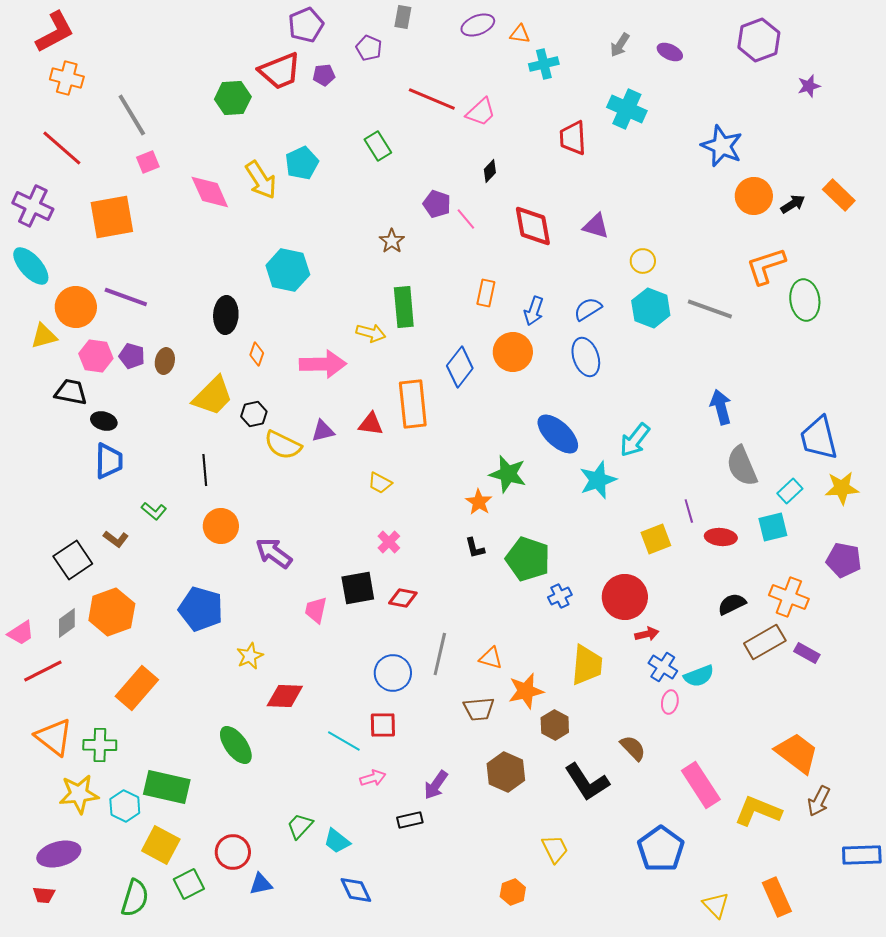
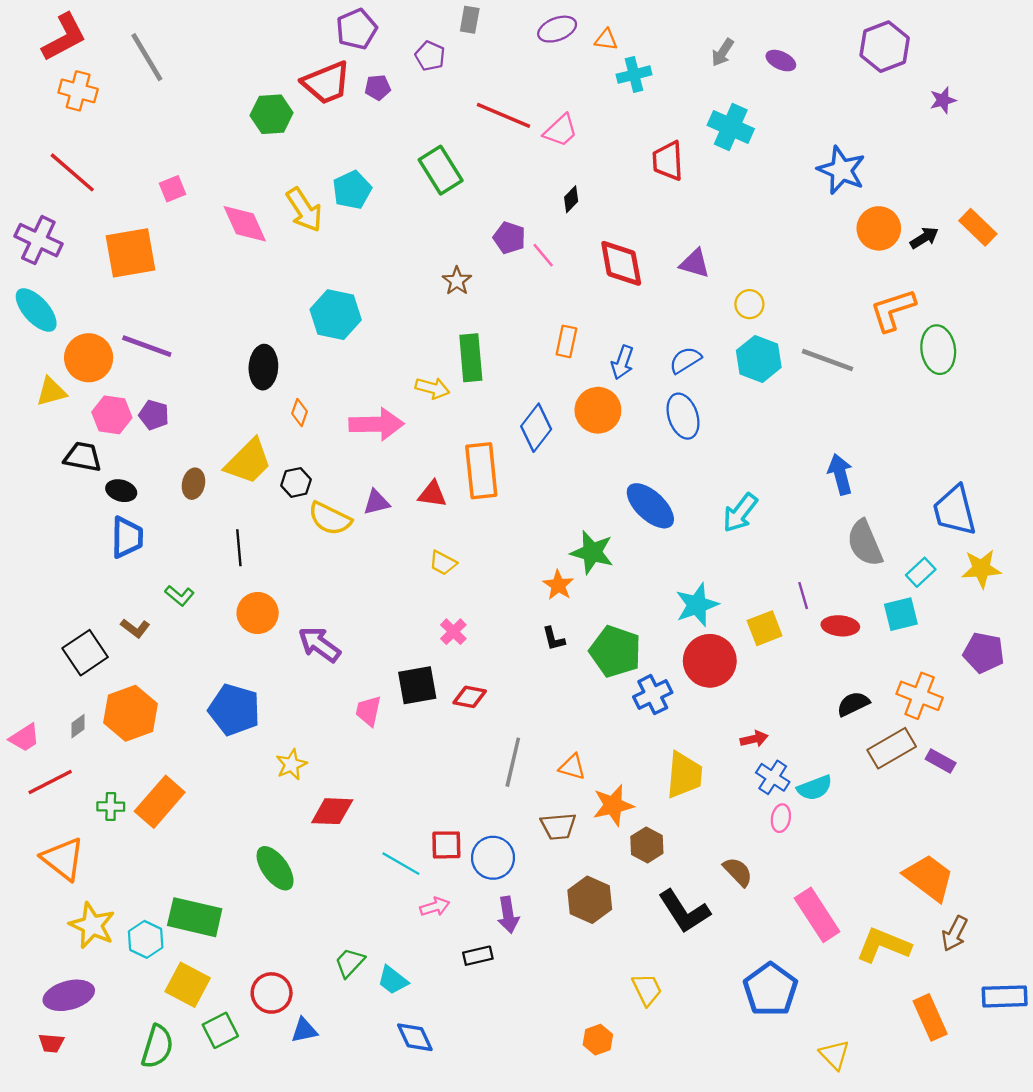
gray line: (132, 115) -> (147, 57), moved
green rectangle: (378, 146) -> (441, 170), size x1.4
brown ellipse: (165, 361) -> (193, 484), moved
cyan star: (598, 480) -> (697, 605), moved
blue cross: (560, 596) -> (653, 695), size x1.4
red circle: (625, 597) -> (710, 661), moved
gray diamond: (67, 623) -> (78, 726), size x0.7
blue circle: (393, 673) -> (493, 858), moved
green cross: (100, 745) -> (111, 806), moved, size x0.7
purple arrow: (436, 785) -> (508, 915), turned -44
yellow star: (79, 794) -> (92, 925), turned 30
orange rectangle: (777, 897) -> (930, 1017), moved

